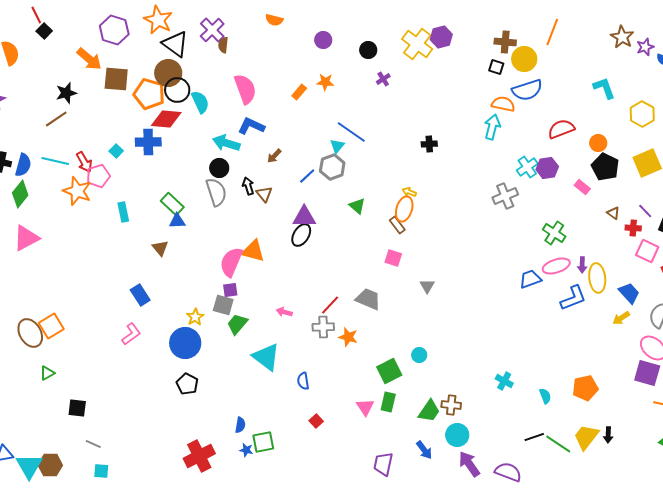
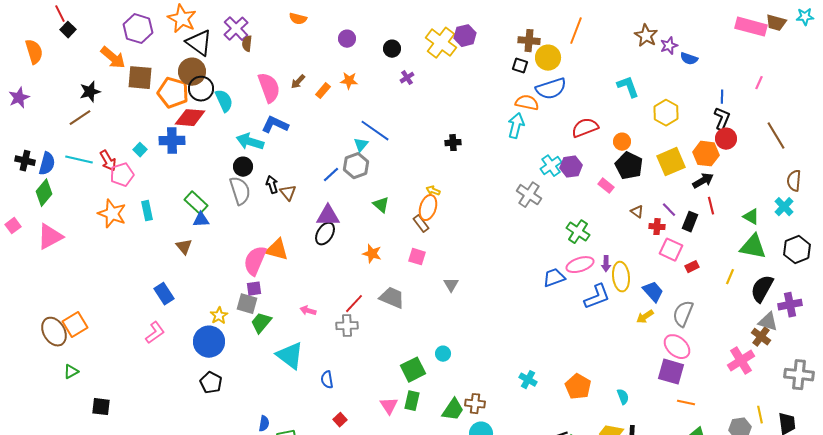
brown arrow: (274, 156) -> (298, 82), moved
orange star: (77, 191) -> (112, 214), moved
gray cross: (505, 196) -> (529, 195), turned -35
orange star: (348, 337) -> (372, 254), moved
orange pentagon: (585, 388) -> (578, 387), moved, turned -30
cyan semicircle: (545, 396) -> (623, 397), moved

